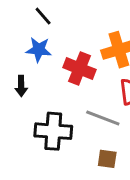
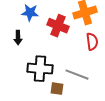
gray line: (103, 118) -> (77, 75), moved
brown square: (107, 159) -> (57, 89), moved

